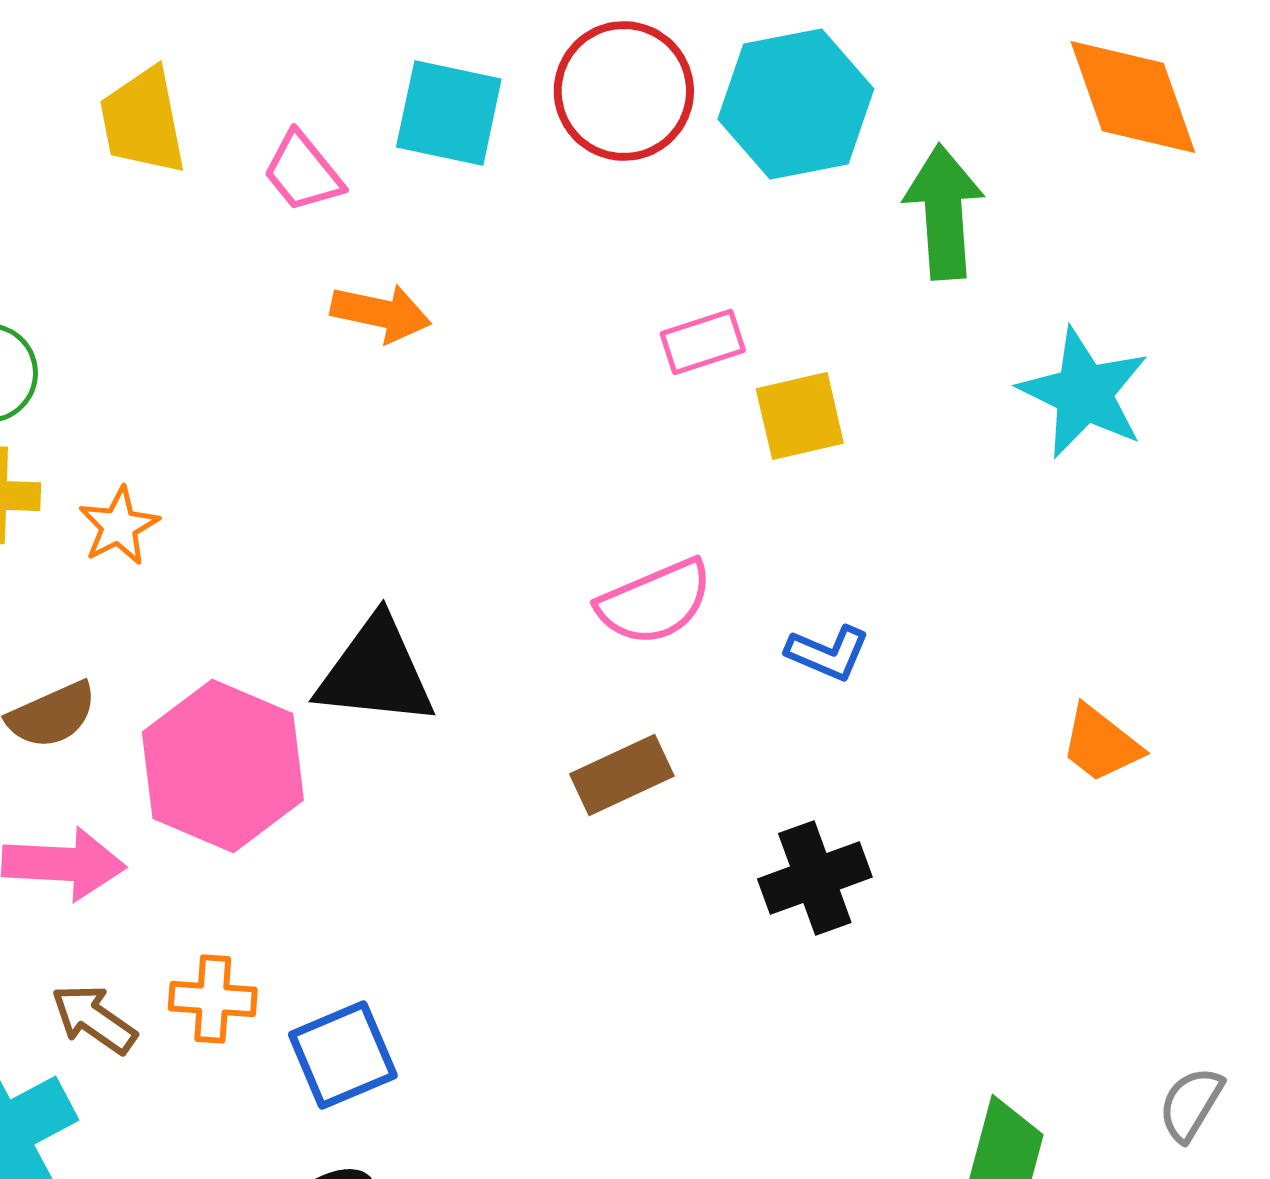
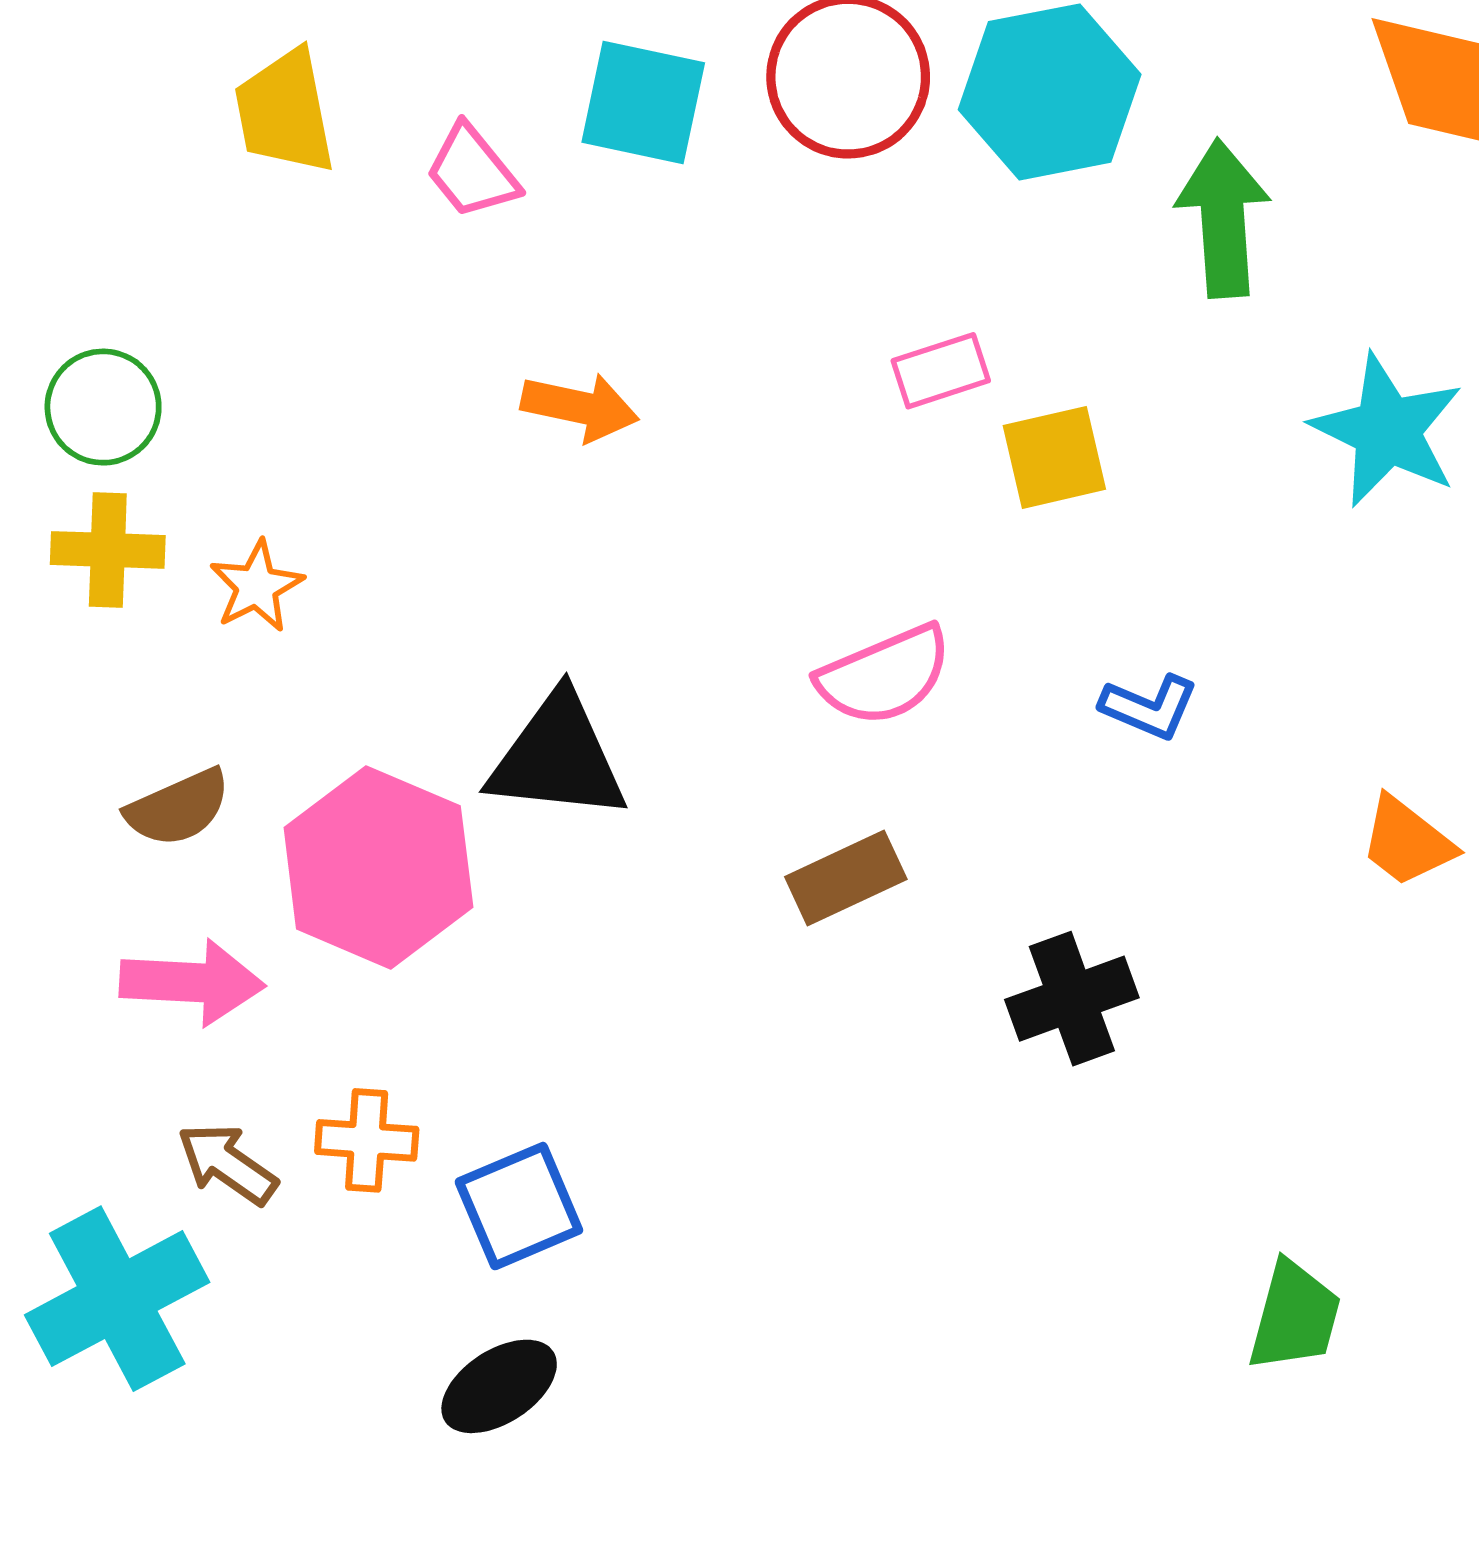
orange arrow: (381, 313) -> (580, 407), moved
blue L-shape: (828, 653) -> (1149, 707), moved

